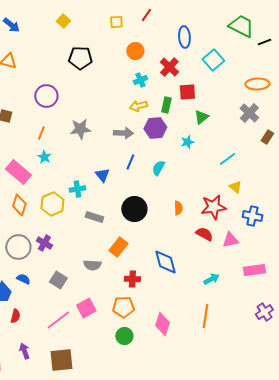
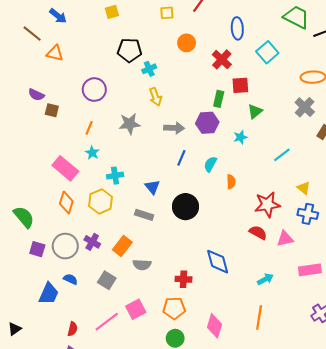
yellow square: (63, 21) -> (112, 12), turned 32
cyan cross: (140, 80) -> (149, 69), moved
yellow arrow: (138, 106) -> (155, 97), moved, turned -96
blue triangle: (102, 175) -> (152, 187), moved
yellow triangle: (235, 187) -> (304, 188), moved
cyan cross: (77, 189) -> (115, 176), moved
orange semicircle: (178, 208) -> (231, 182), moved
orange rectangle: (118, 247) -> (122, 246), moved
red semicircle: (15, 316) -> (73, 329), moved

